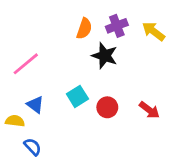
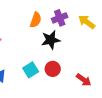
black star: (105, 56) -> (51, 40), turned -30
red circle: (107, 107) -> (53, 69), moved

